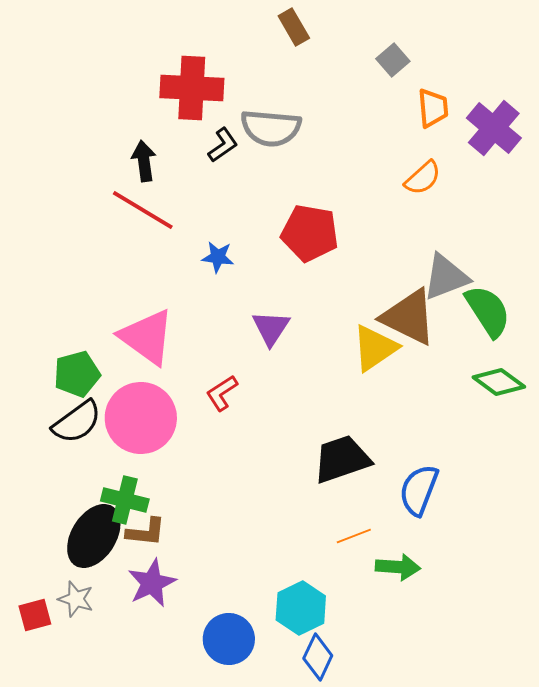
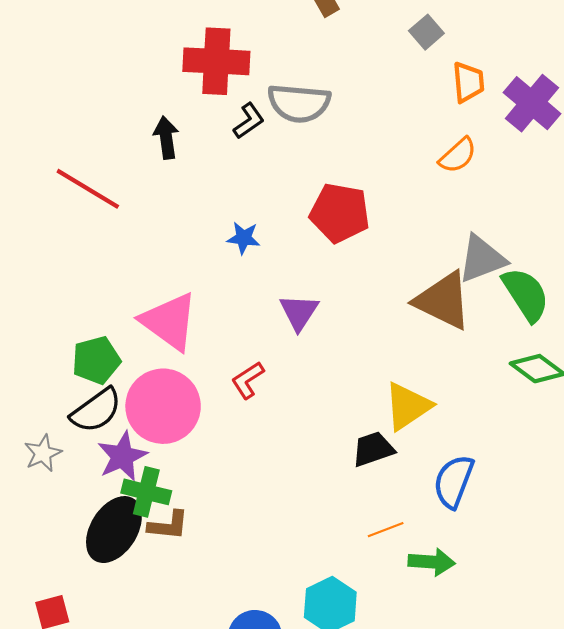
red line: (143, 210) -> (88, 189), moved
yellow triangle: (375, 348) -> (408, 406), moved
black trapezoid: (342, 459) -> (373, 449), size x0.7
purple star: (152, 583) -> (122, 456), moved
gray star: (76, 599) -> (43, 453), moved, turned 30

